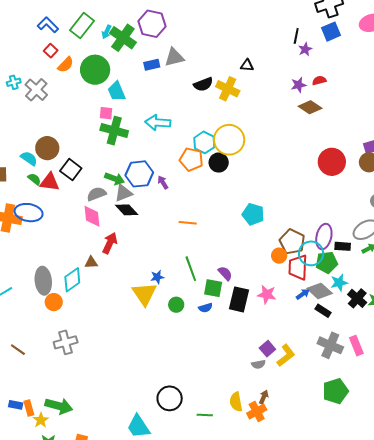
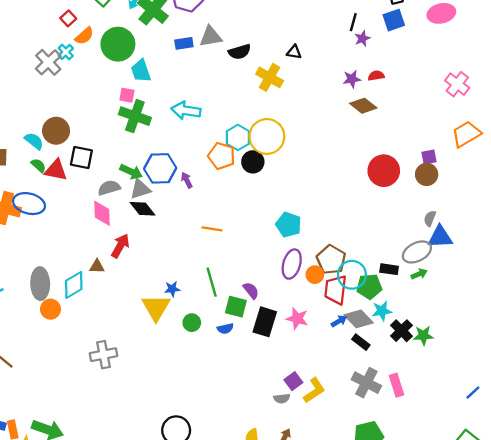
cyan cross: (14, 82) -> (66, 52), moved, turned -32
black semicircle: (203, 84) -> (240, 52), moved
black square: (71, 170) -> (81, 158), turned -30
purple ellipse: (324, 237) -> (292, 264), moved
gray cross: (66, 342) -> (104, 355), moved

